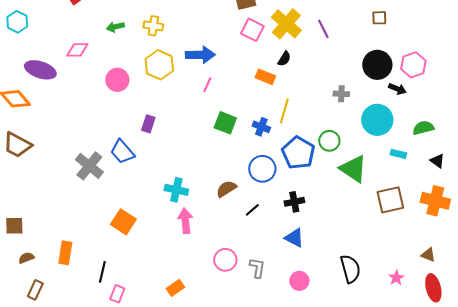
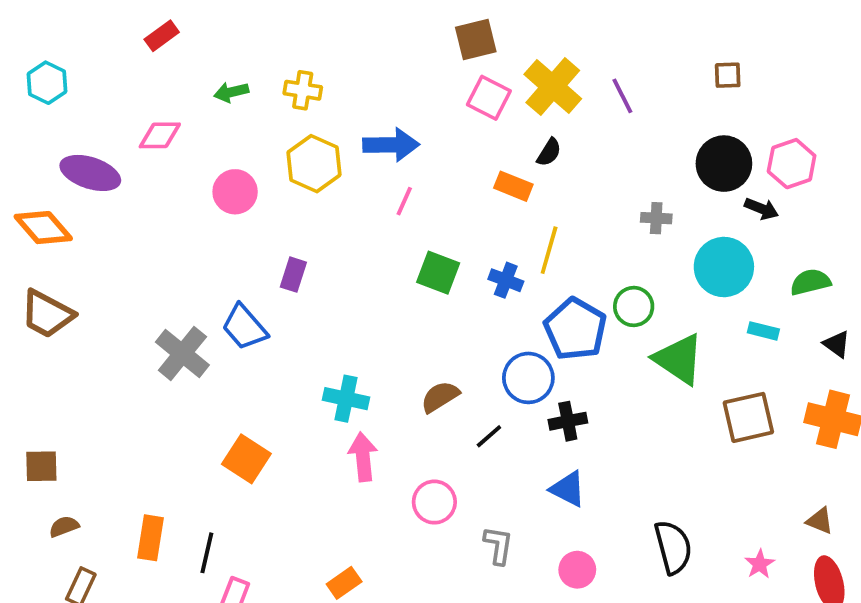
blue circle: (262, 169) -> (528, 378), moved
orange rectangle: (65, 253) -> (150, 538), moved
pink circle: (225, 260) -> (434, 502), moved

